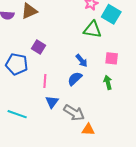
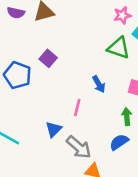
blue semicircle: (75, 79) -> (119, 142), moved
pink line: (45, 81) -> (77, 108), moved

